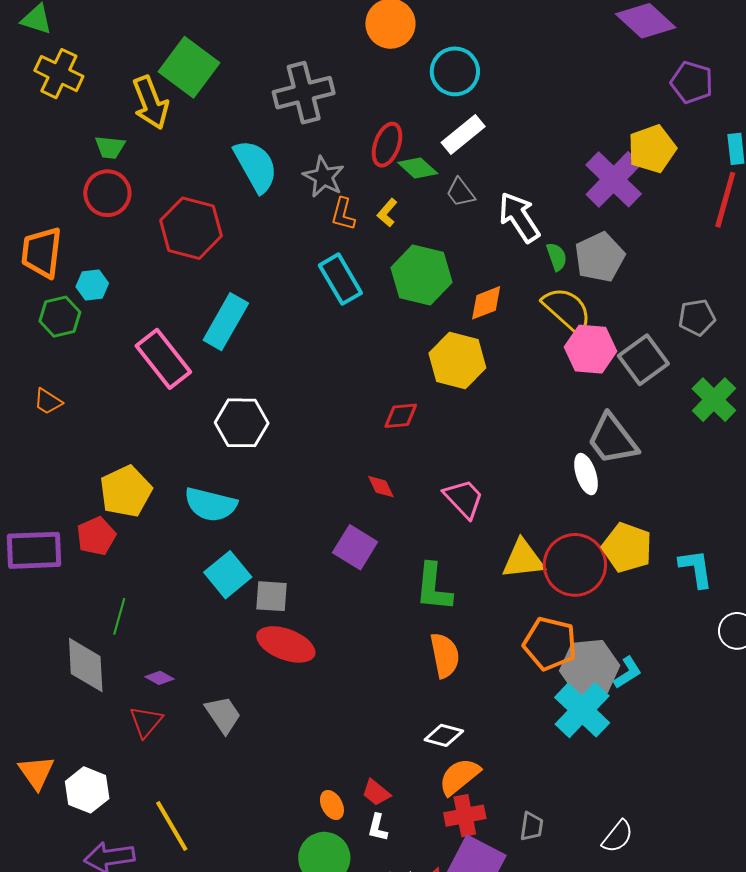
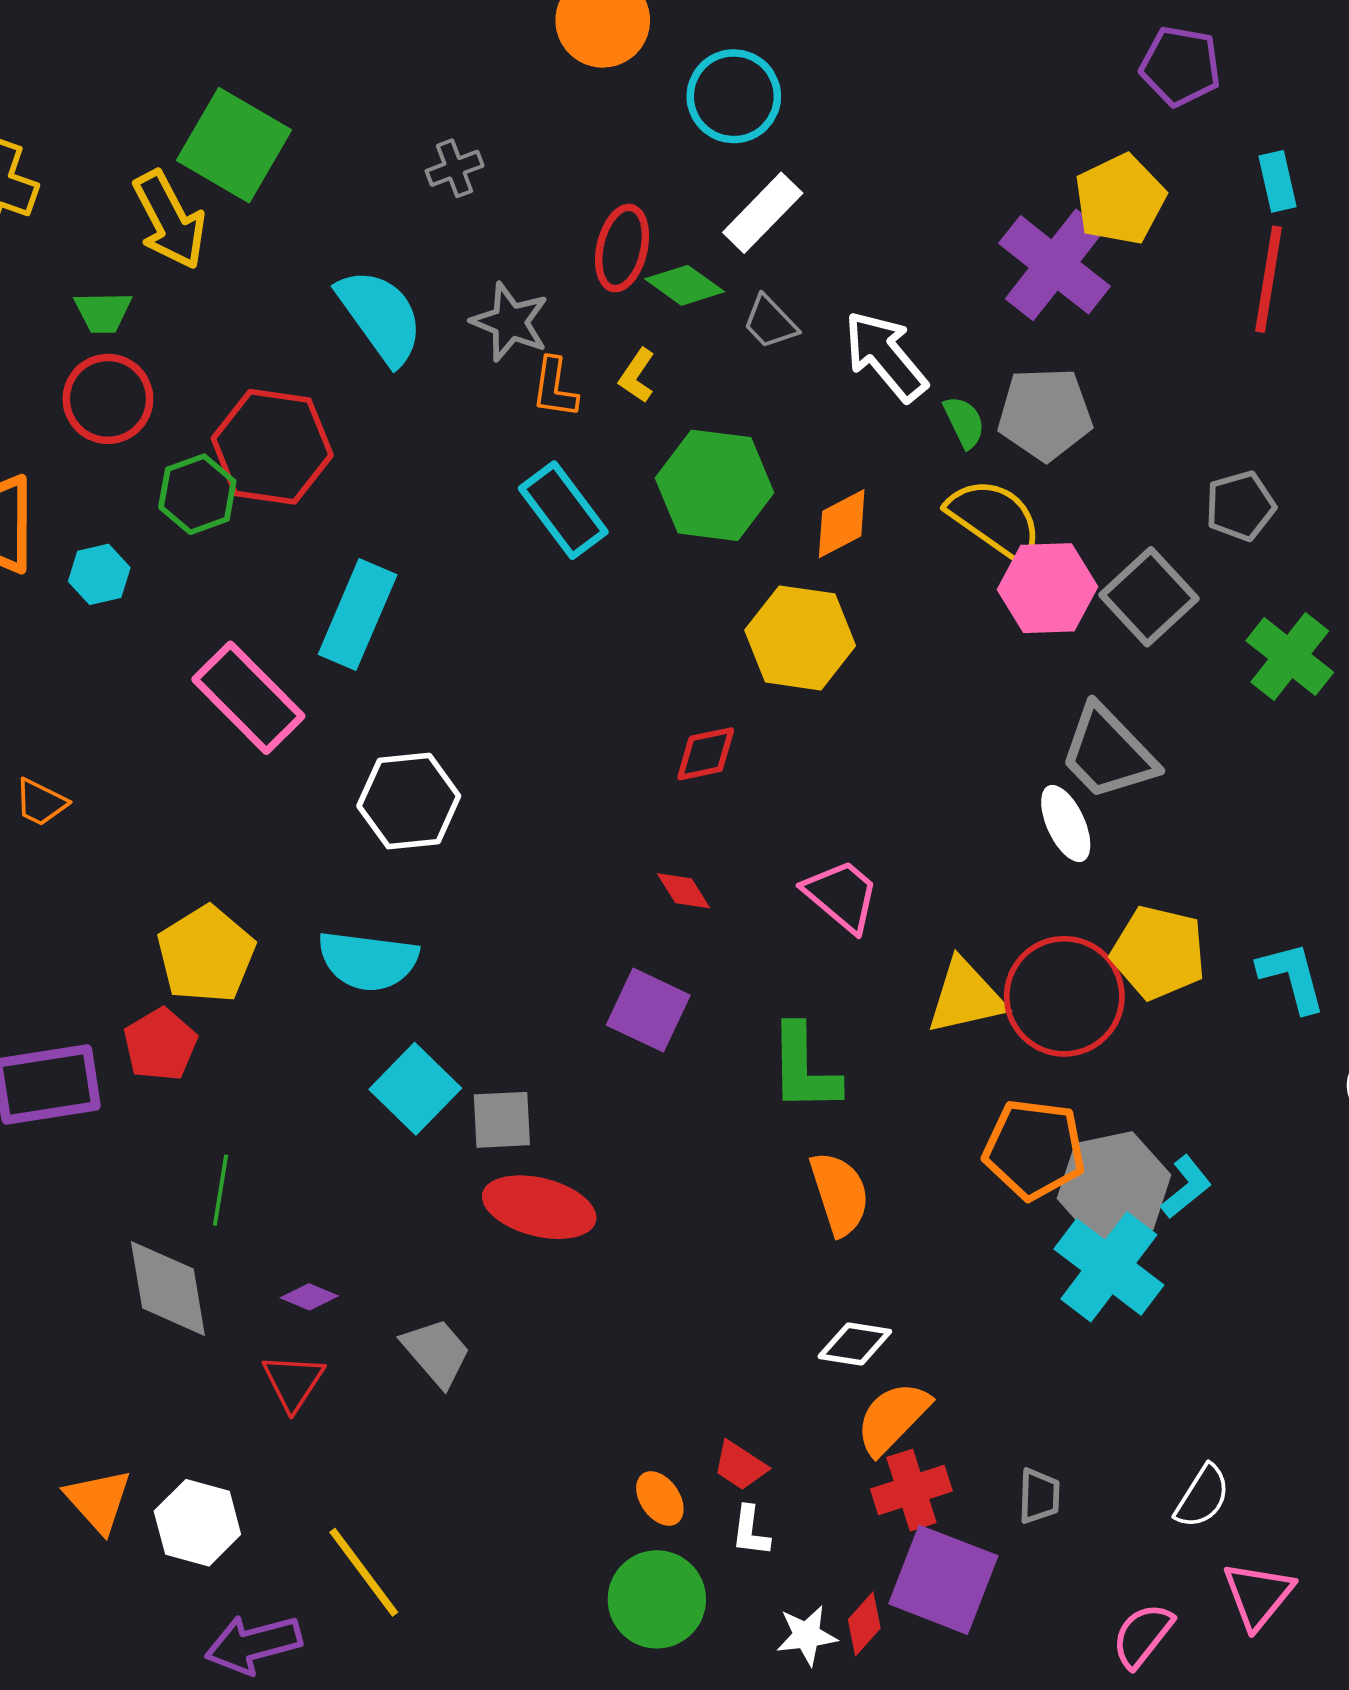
gray cross: (304, 93) -> (455, 168), size x0.5
gray pentagon: (600, 257) -> (1045, 414), turned 30
green hexagon: (60, 317) -> (197, 494), moved

